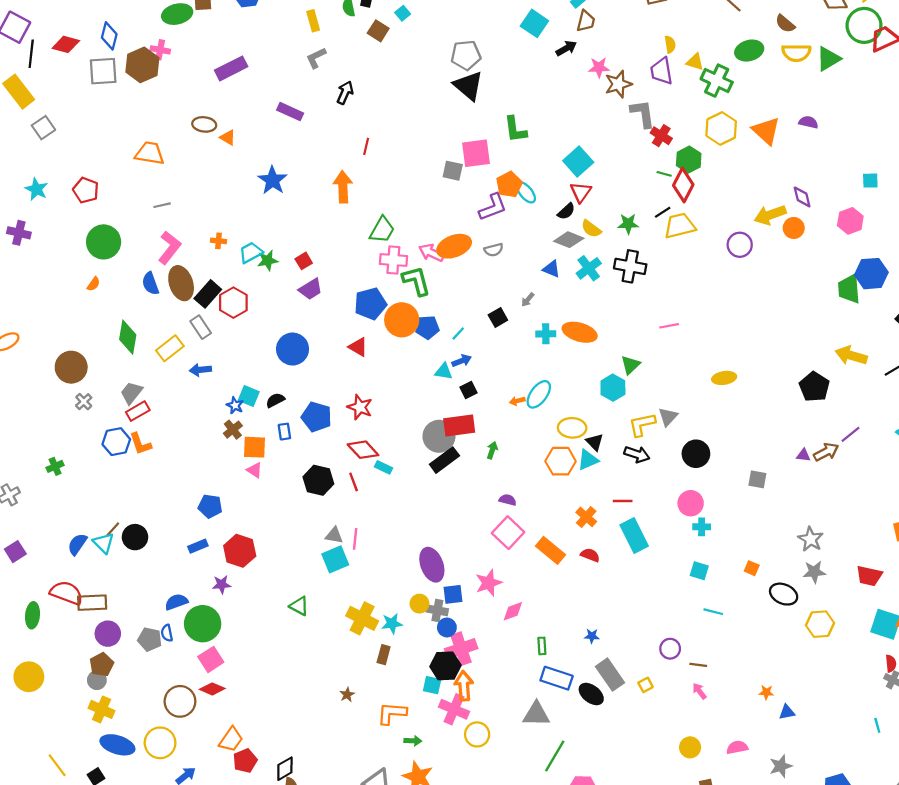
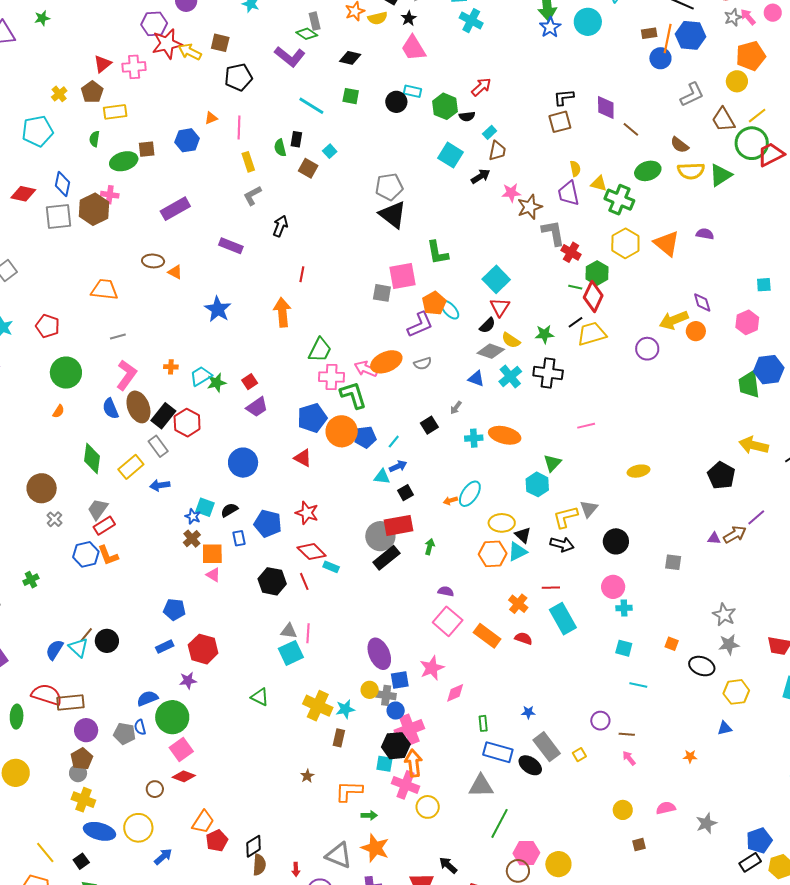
brown circle: (180, 701) -> (155, 789), size x0.6
blue triangle: (787, 712) -> (725, 728), moved

